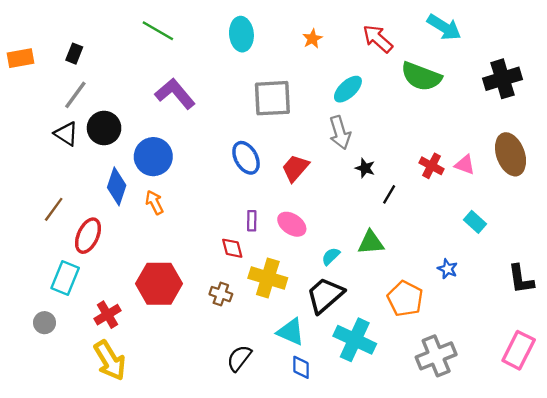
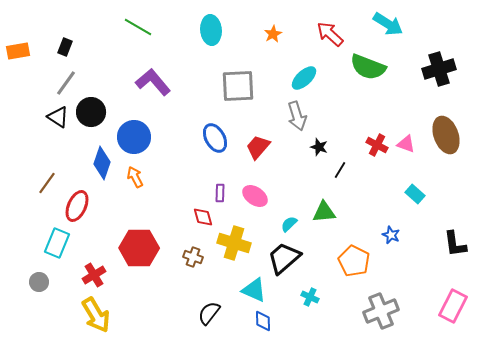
cyan cross: (355, 340) -> (310, 297), size x0.5

